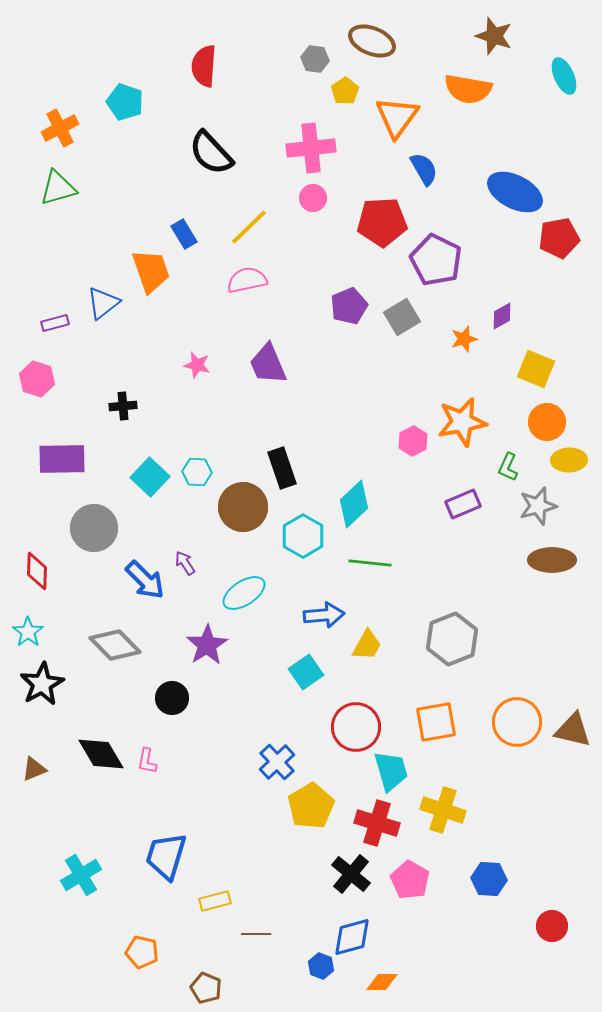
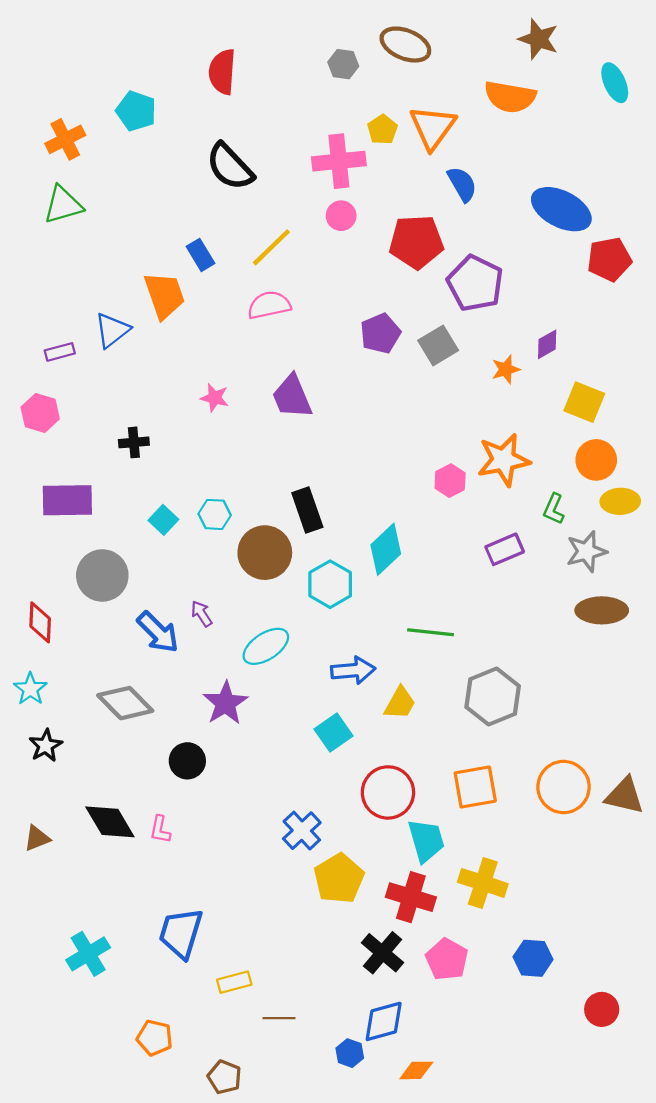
yellow pentagon: (345, 91) -> (383, 130), moved
cyan square: (150, 477) -> (163, 520), size x0.7
green line: (370, 563) -> (430, 632), moved
black star: (42, 684) -> (46, 746), size x0.7

